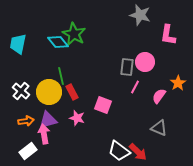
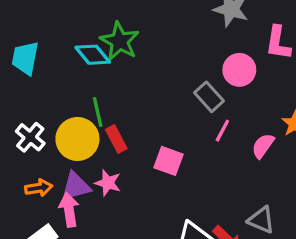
pink circle: (145, 62) -> (239, 70), moved
gray rectangle: (127, 67) -> (209, 97), turned -48
pink star: (77, 118) -> (108, 183), moved
gray triangle: (159, 128) -> (261, 220), moved

